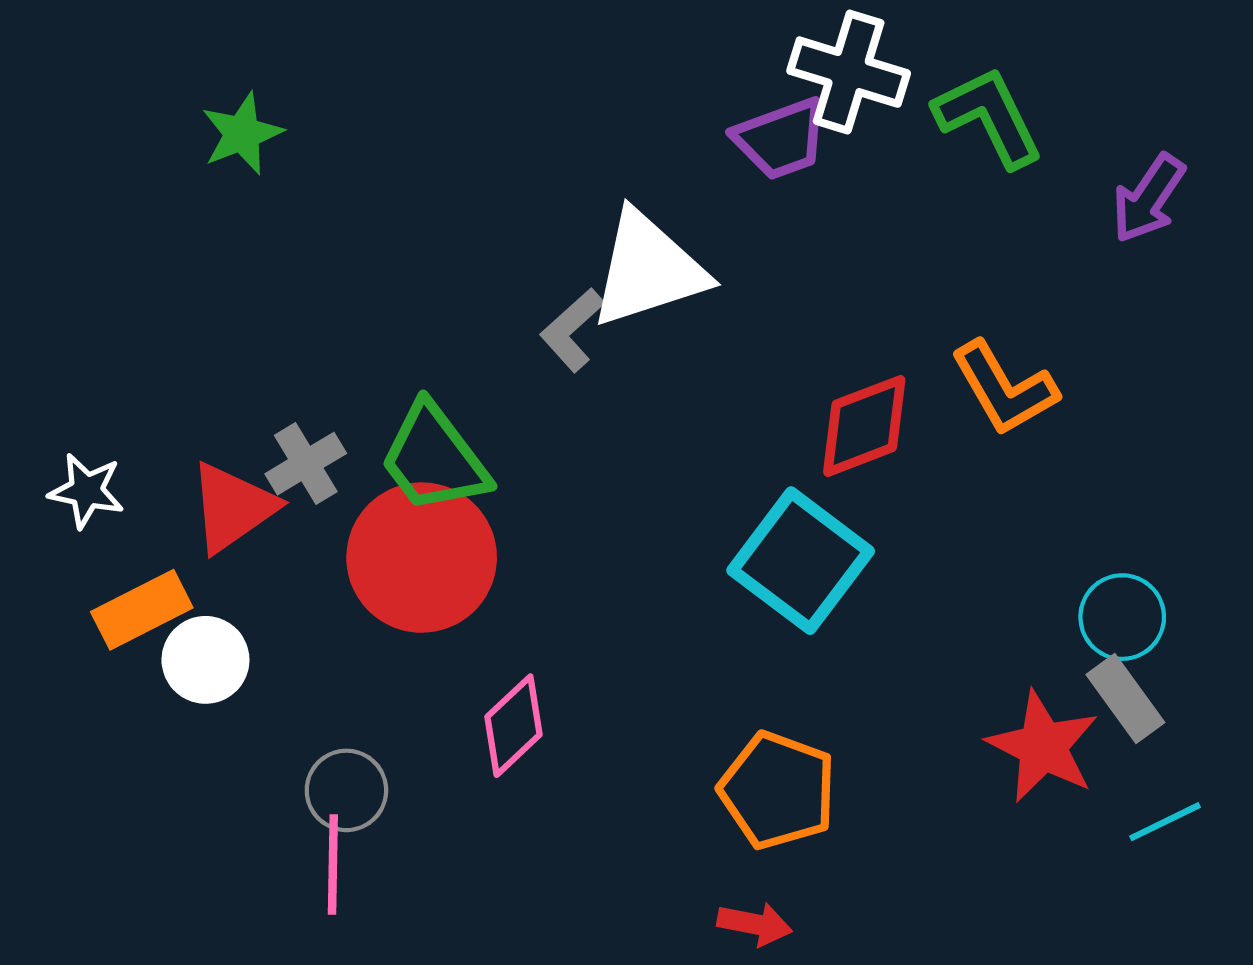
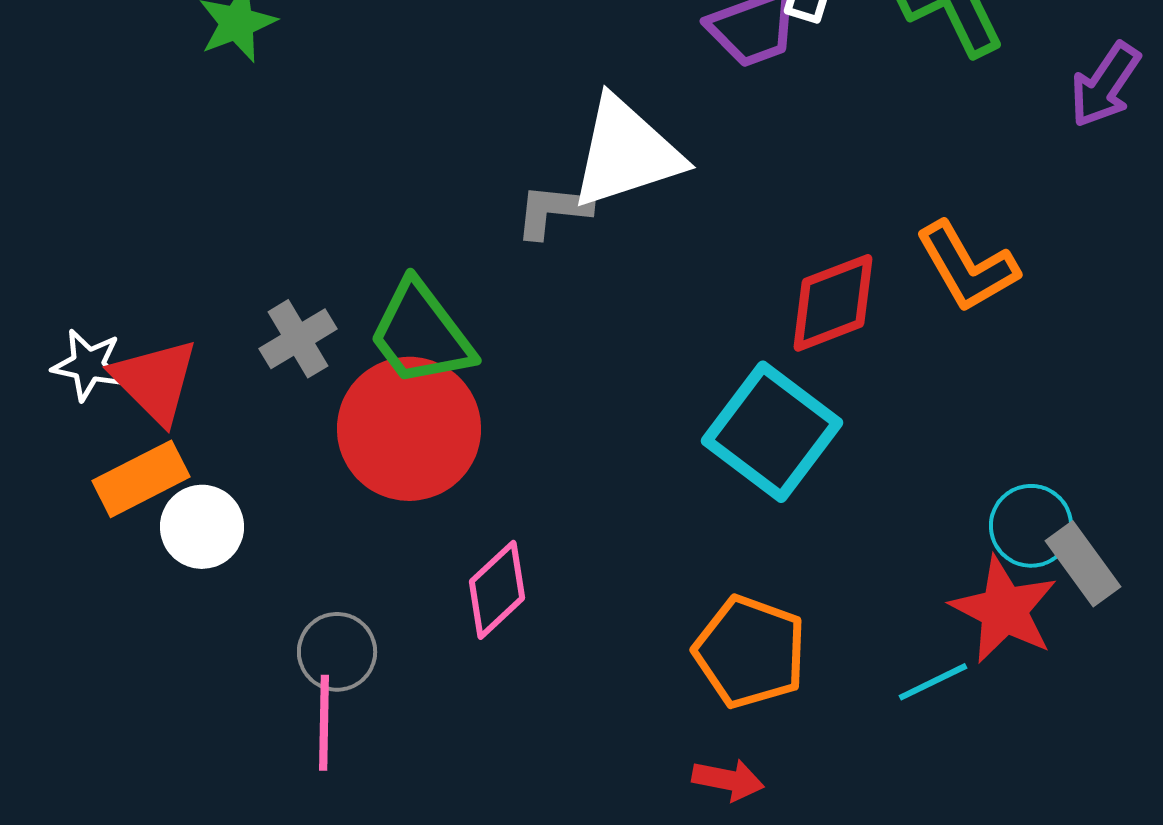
gray L-shape: (572, 330) -> (553, 211), turned 48
red triangle: (233, 507) -> (155, 381), moved, turned -40
cyan circle: (1122, 617) -> (1031, 526), moved
cyan line: (1165, 822) -> (933, 682), moved

